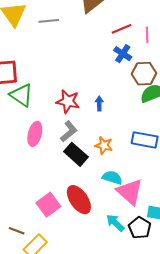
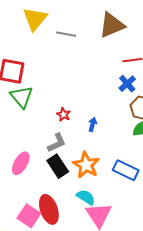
red star: (68, 101) -> (64, 115), size x0.6
pink ellipse: (35, 134) -> (21, 163), moved
orange star: (104, 145) -> (86, 165), size x1.5
pink square: (48, 205) -> (29, 216), moved, turned -35

